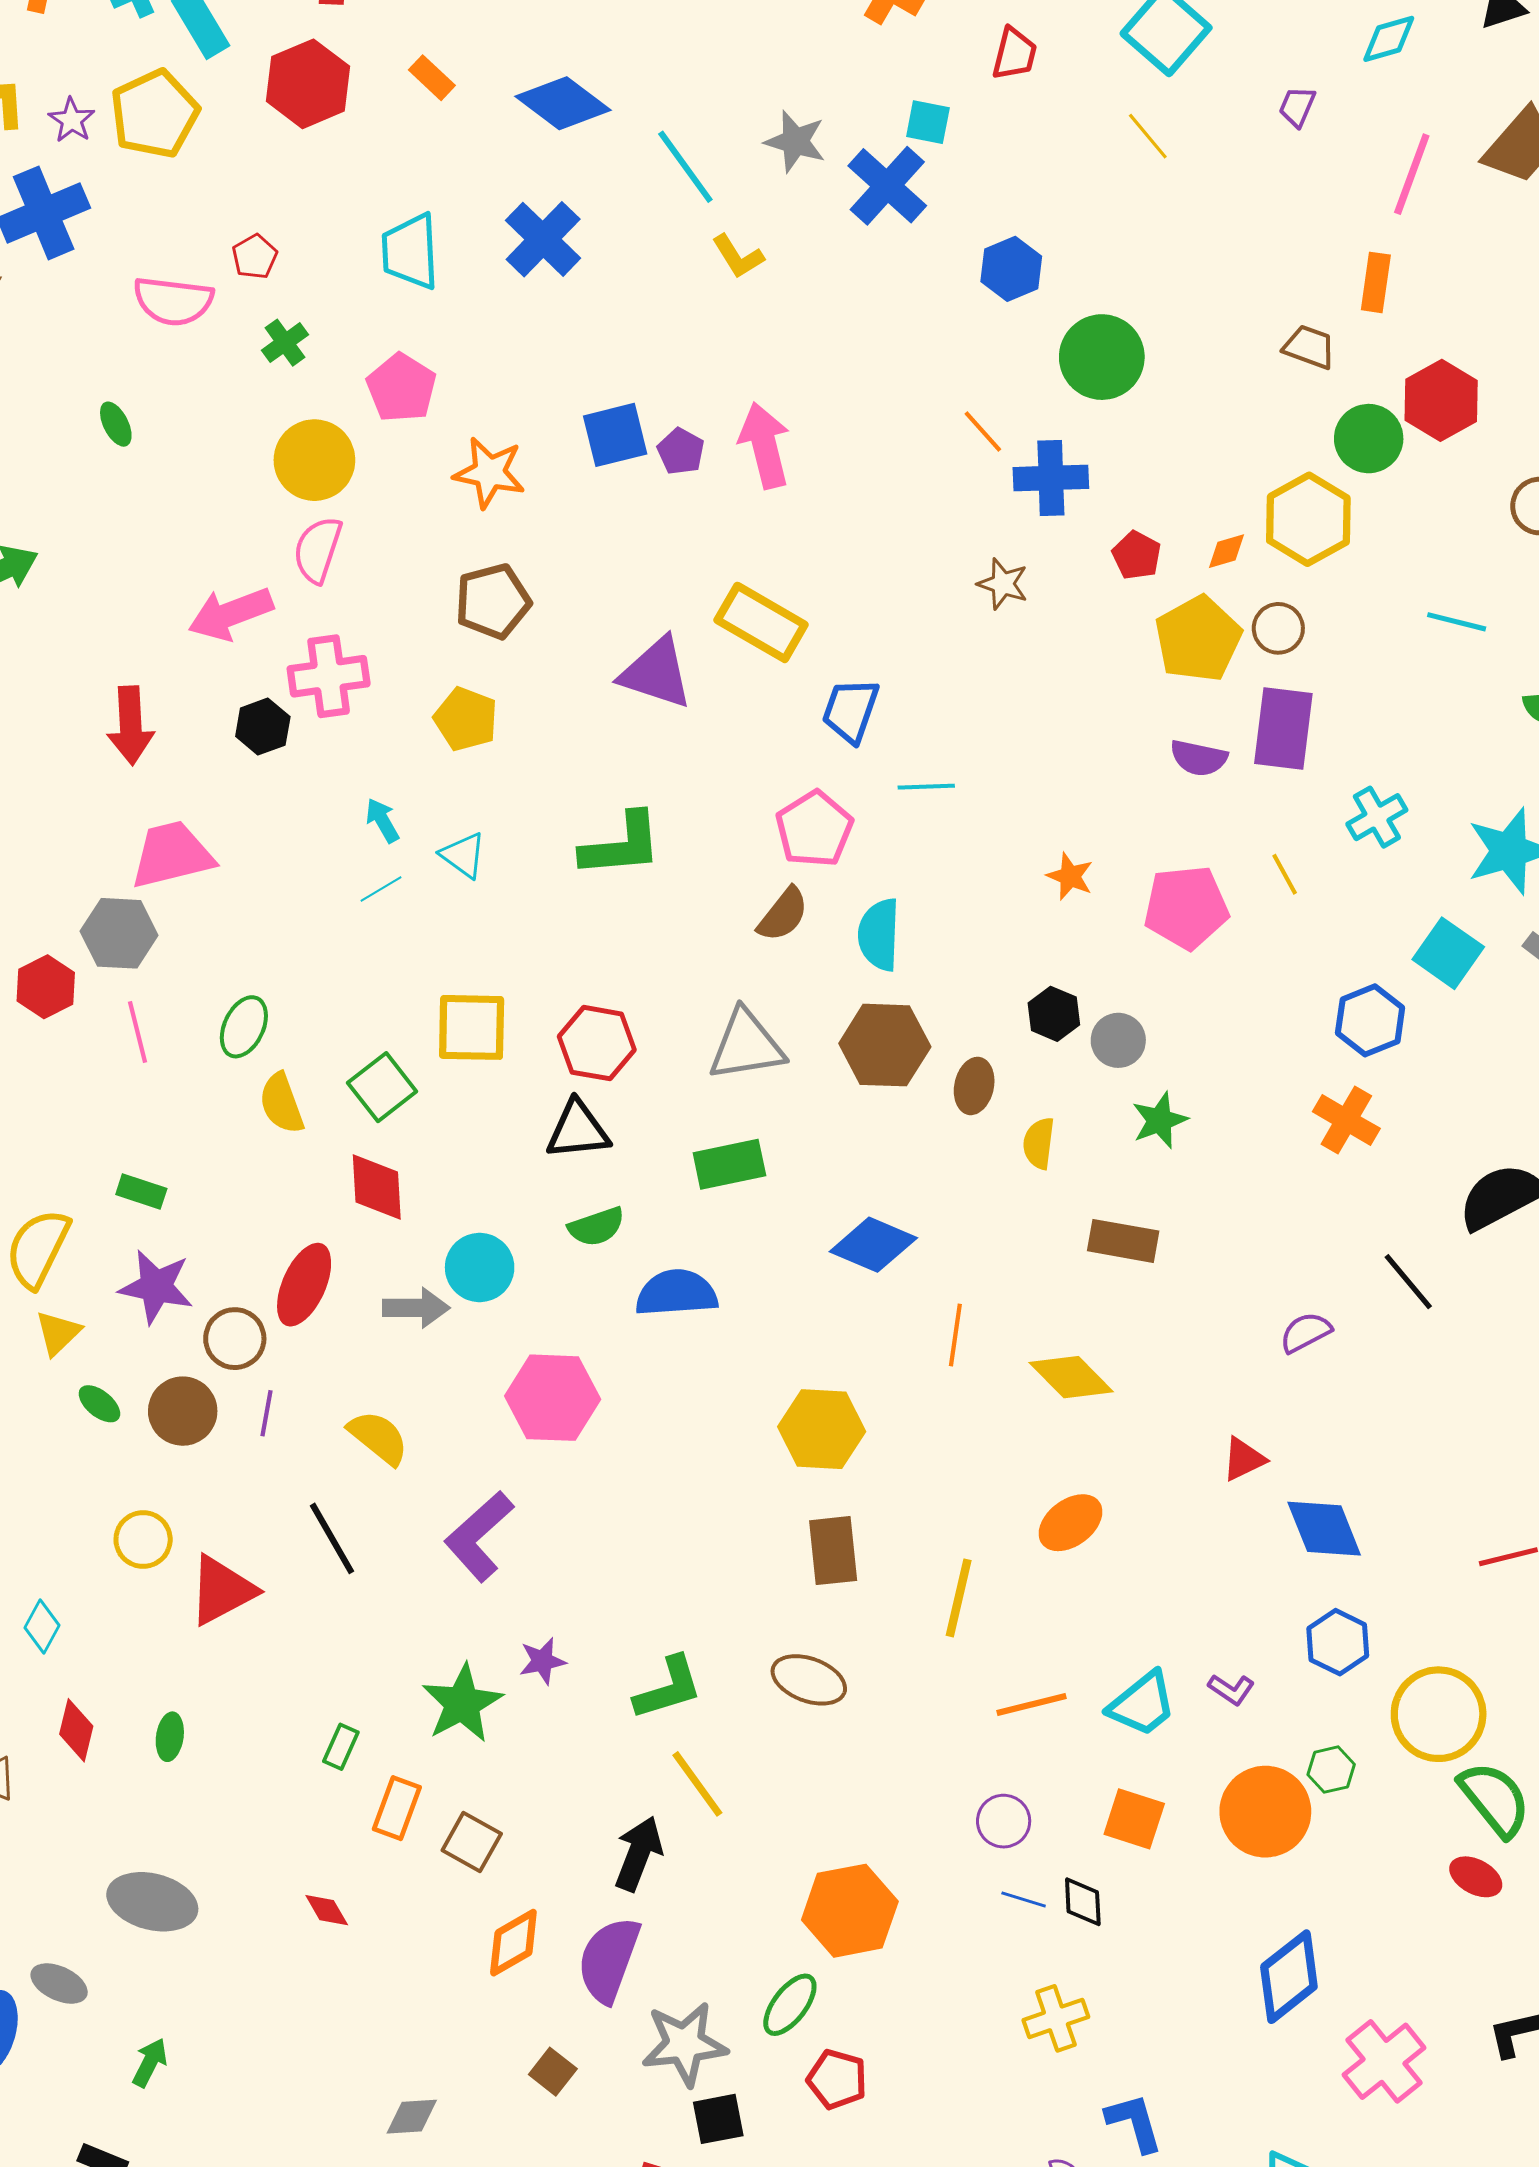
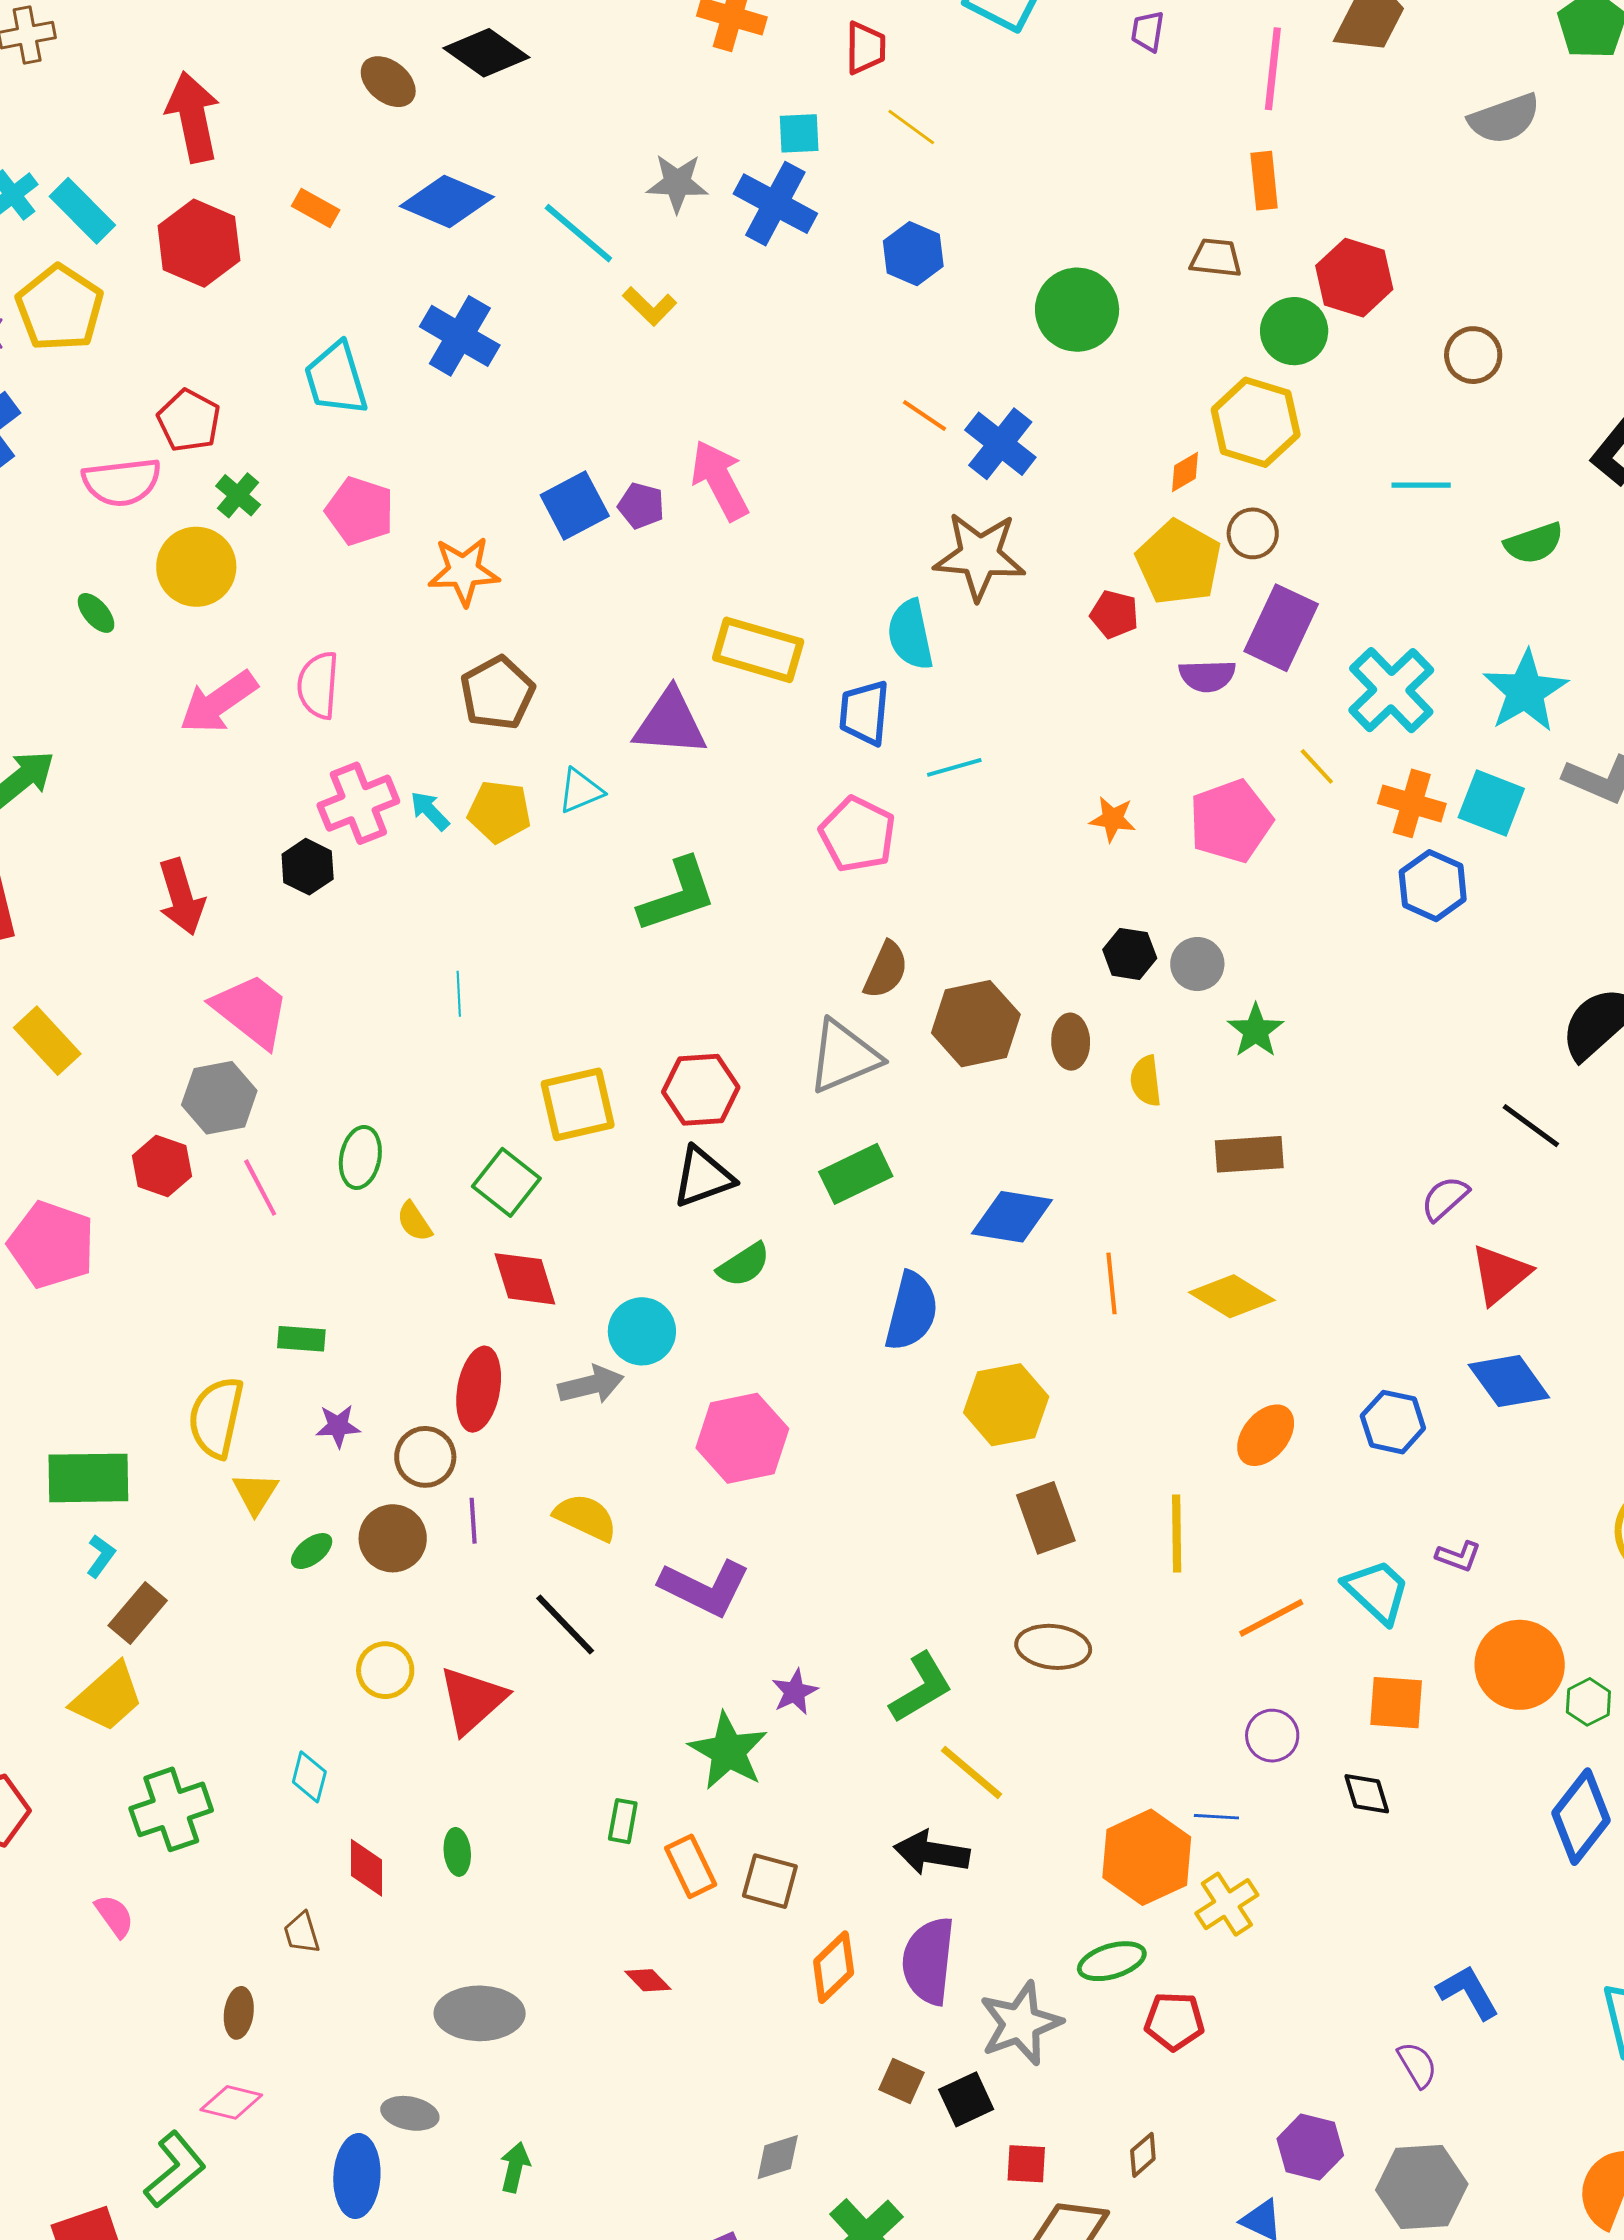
yellow line: (1148, 136) -> (911, 127), moved
red pentagon: (255, 257) -> (189, 421), size x1.4
green circle: (1102, 357) -> (1077, 310), moved
yellow circle: (314, 460) -> (196, 567), moved
blue cross: (1051, 478) -> (1000, 444), turned -36
red pentagon: (1137, 555) -> (1114, 614), moved
brown star: (1003, 584) -> (979, 556), size x1.8
pink arrow: (231, 614) -> (218, 702), moved
purple rectangle: (1283, 728) -> (1281, 628), turned 32
cyan cross: (1377, 817) -> (1391, 690), size x1.5
cyan arrow: (382, 820) -> (430, 811), moved
pink trapezoid: (172, 855) -> (251, 1010), turned 66
cyan triangle: (463, 855) -> (580, 791), moved, turned -45
cyan line: (381, 889) -> (459, 994), turned -48
brown semicircle: (783, 914) -> (886, 970), moved
cyan semicircle: (879, 935) -> (910, 635), moved
yellow semicircle: (282, 1103) -> (414, 1222), size x0.7
orange cross: (1346, 1120) -> (1412, 803), moved
purple star: (156, 1287) -> (338, 1426), size x0.6
blue semicircle: (676, 1293) -> (911, 1311), moved, turned 122
green ellipse: (99, 1404) -> (312, 1551), turned -63
red triangle: (1244, 1459) -> (1500, 1274), moved, size x1.4
purple L-shape: (479, 1536) -> (705, 1588), turned -98
blue hexagon: (1338, 1642) -> (1393, 1422), moved
cyan trapezoid: (1142, 1704) -> (1377, 1591), turned -84
green hexagon: (1331, 1770) -> (1588, 1702), moved
orange rectangle: (397, 1808) -> (691, 1866), turned -32
black arrow: (638, 1854) -> (932, 1853), turned -88
blue line: (1024, 1899) -> (1216, 1817), moved
green ellipse: (790, 2005) -> (1112, 1961), turned 50
yellow cross: (1056, 2018) -> (1227, 1904), moved
black square: (718, 2119) -> (966, 2099), moved

